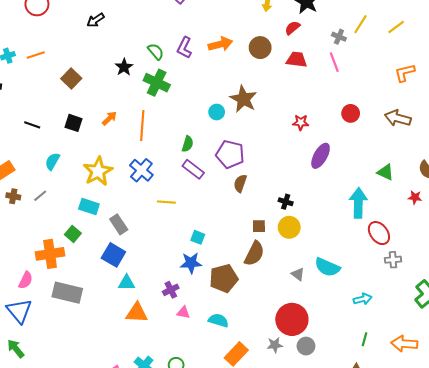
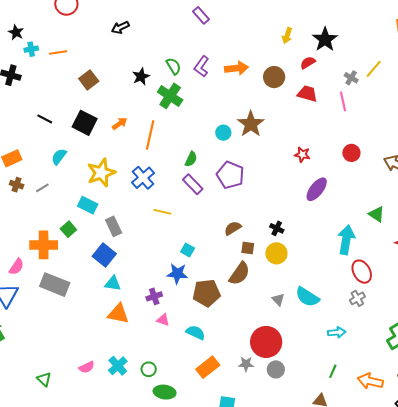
black square: (73, 123) -> (85, 123), size x1.4
brown semicircle: (240, 183) -> (233, 228), moved, turned 30
gray cross: (393, 260) -> (357, 298), moved, turned -35

